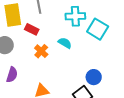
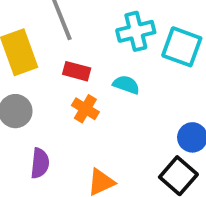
red rectangle: (32, 29) -> (77, 71), moved

